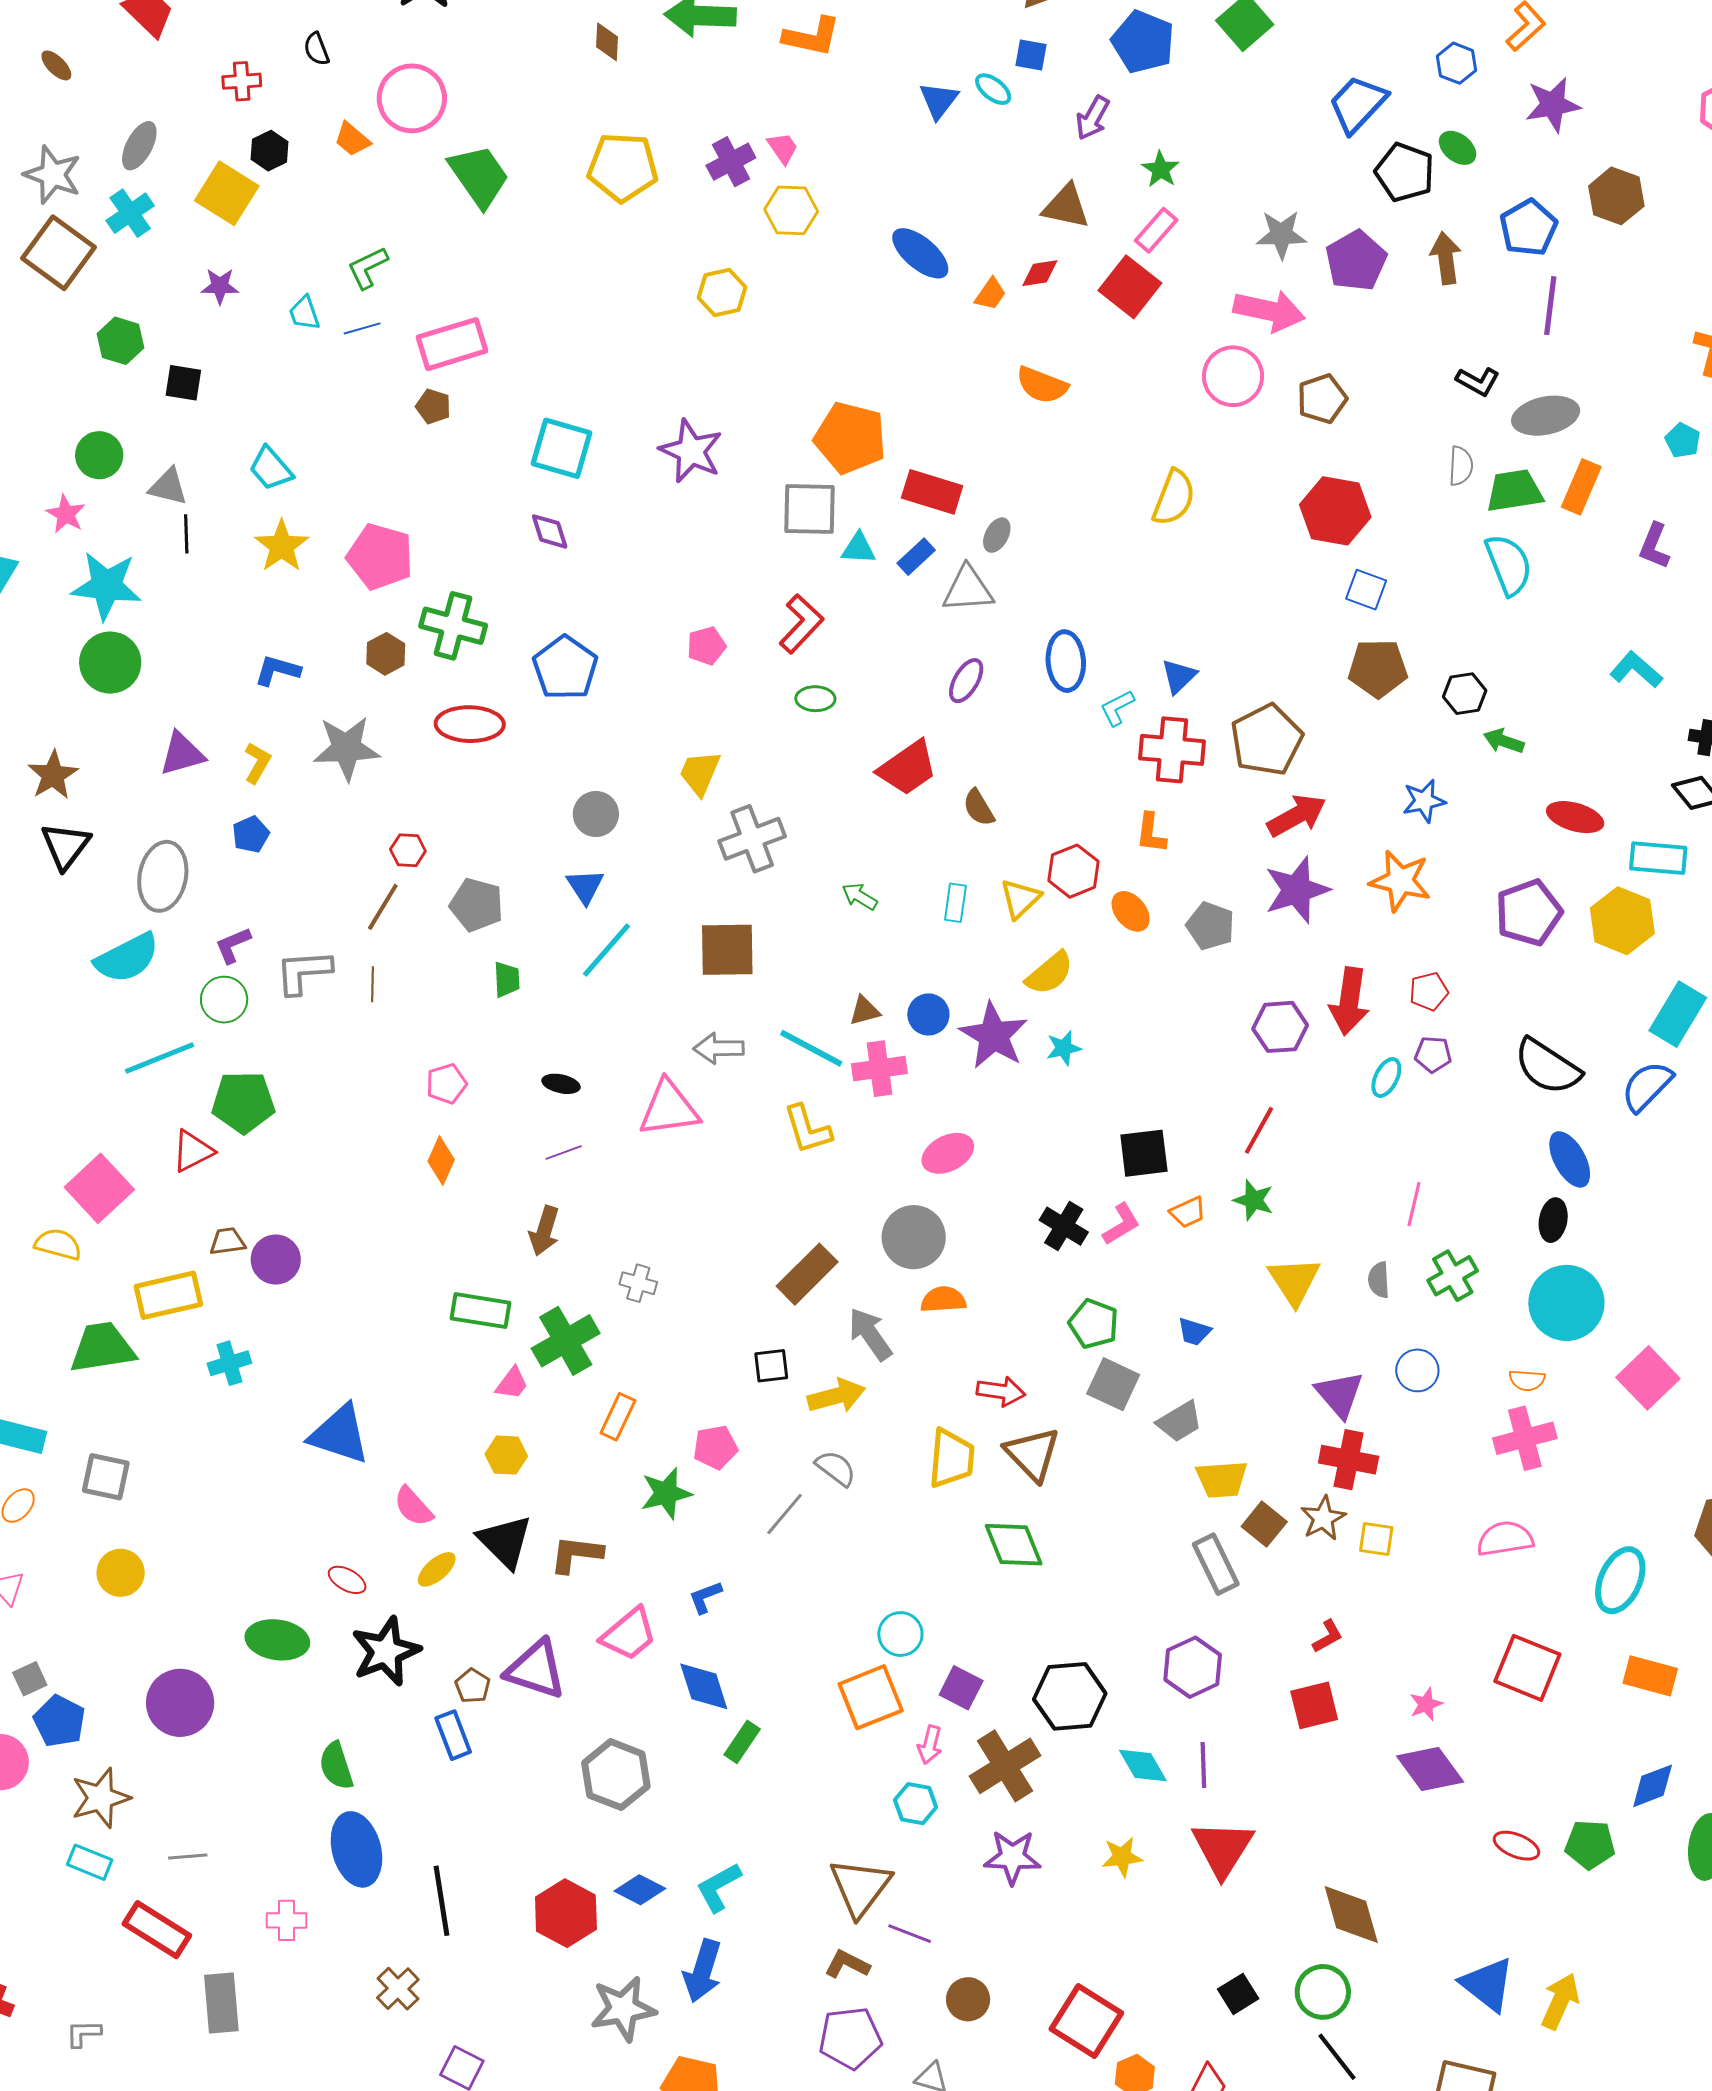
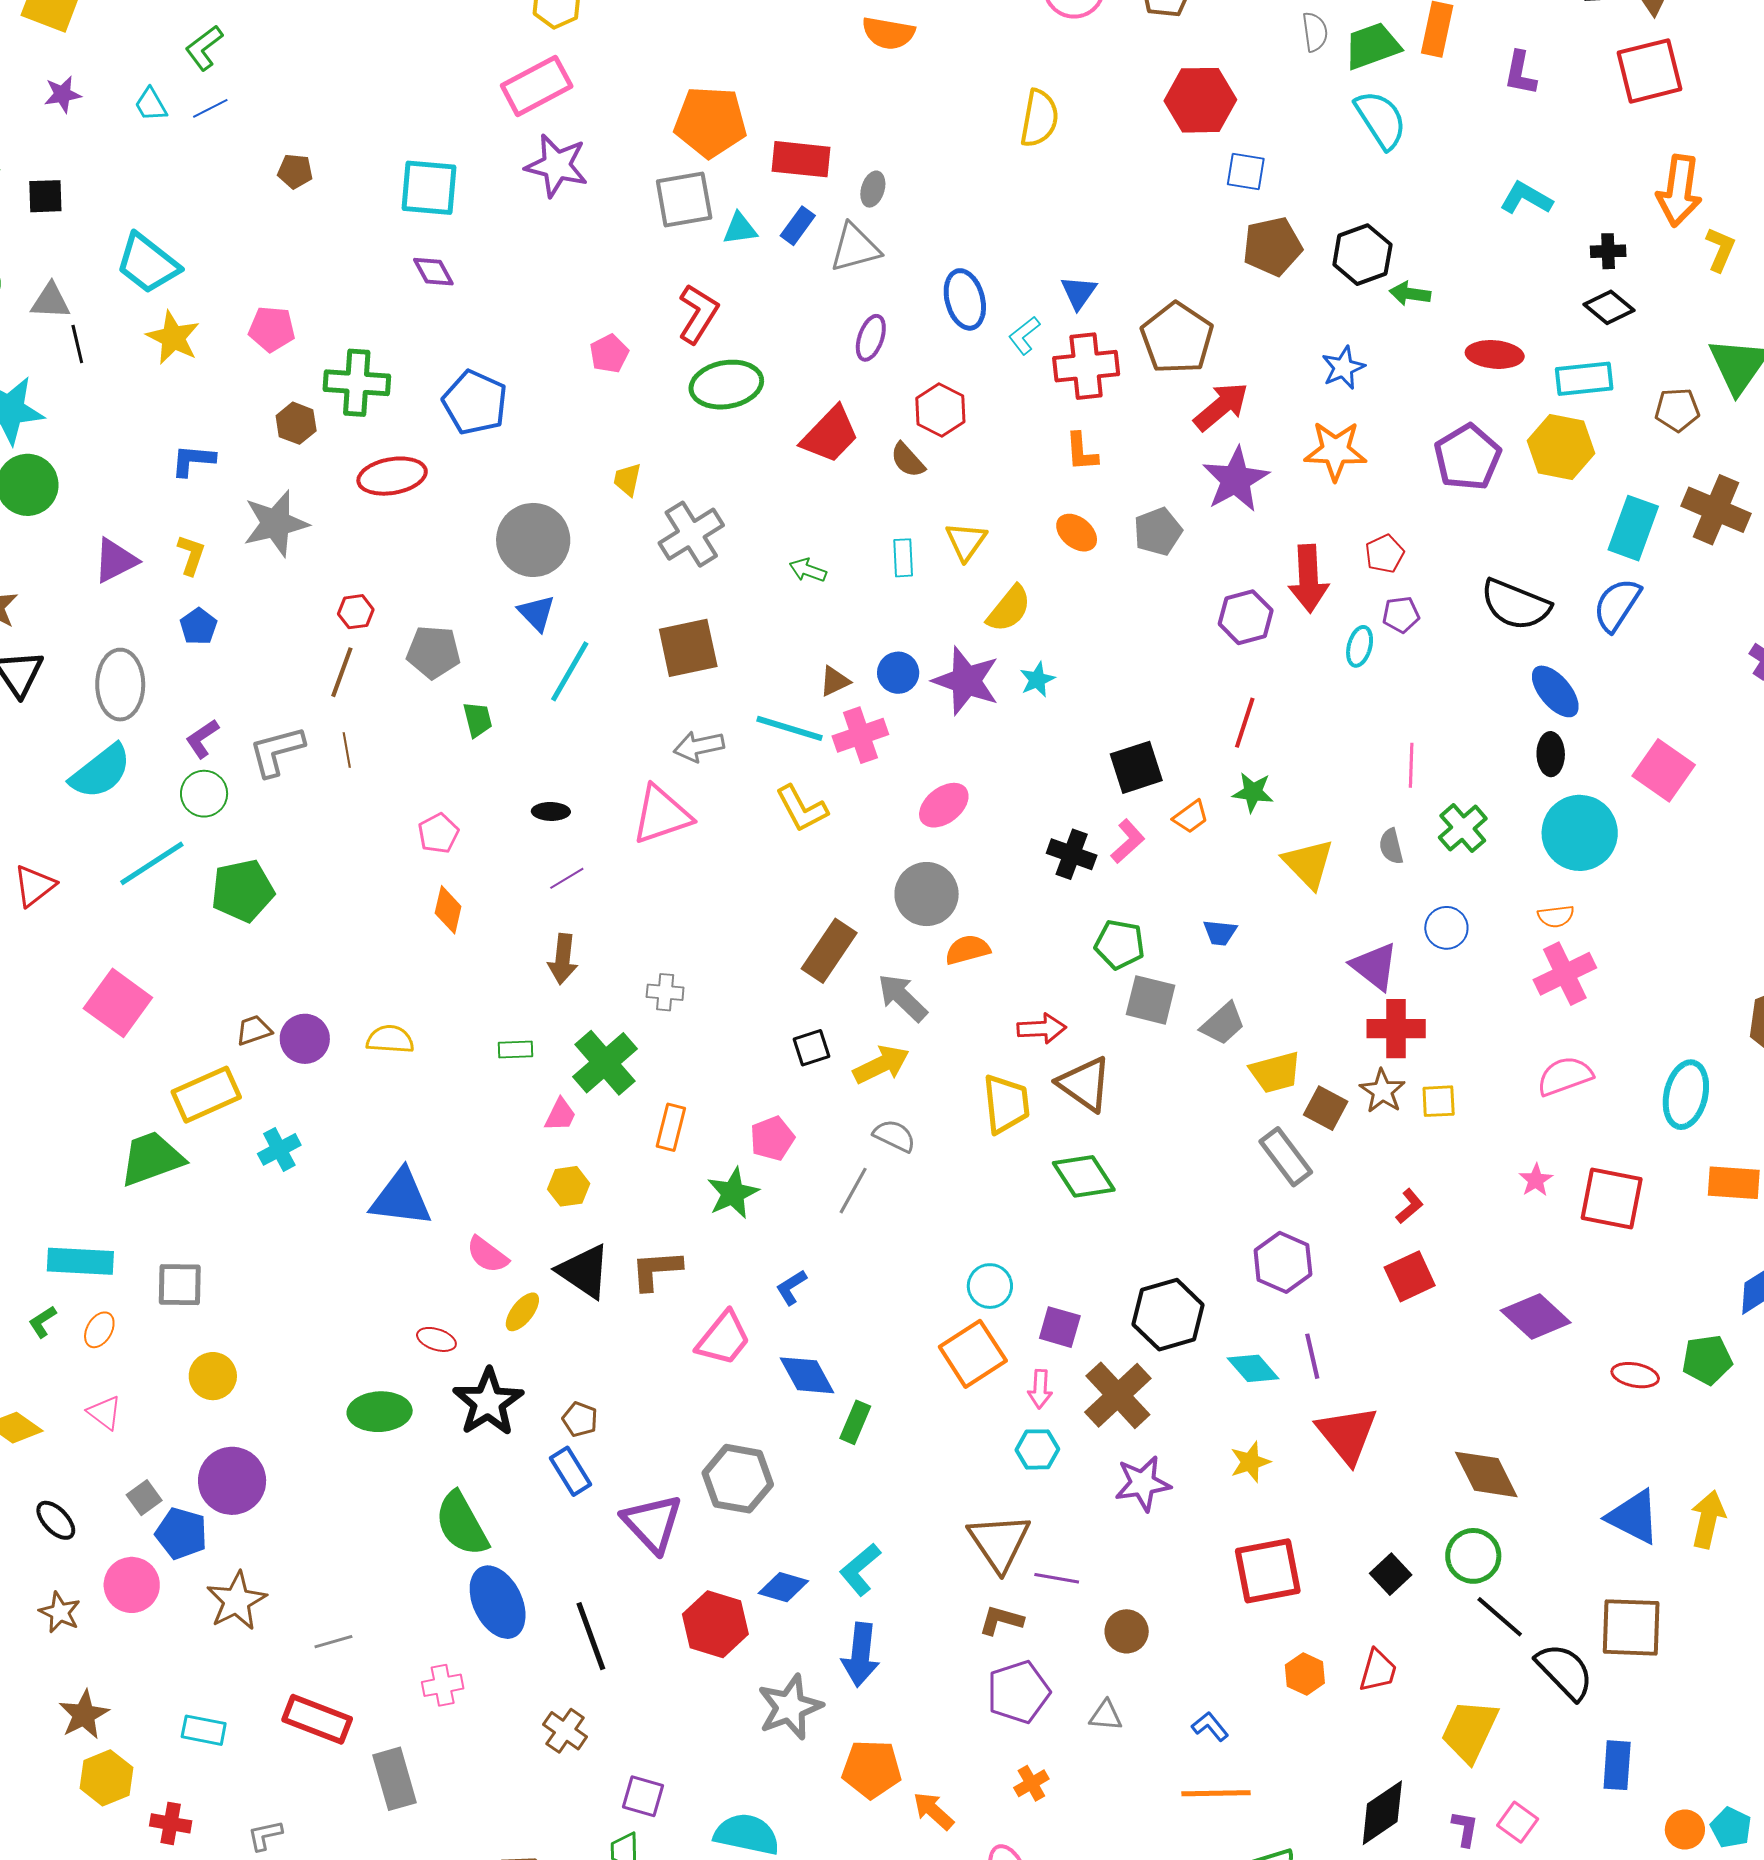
pink rectangle: (452, 344) -> (537, 86), moved
cyan trapezoid: (271, 469) -> (148, 264), size x1.4
pink pentagon: (380, 557) -> (272, 329), size x0.7
black hexagon: (1465, 694) -> (1362, 255), size x1.4
green ellipse: (815, 699) -> (726, 385), size x1.8
yellow trapezoid: (700, 773) -> (627, 480), size x0.7
gray circle: (596, 814) -> (533, 540), size x1.6
red hexagon: (1074, 871) -> (940, 410), moved
gray pentagon: (1210, 926) -> (1158, 532), turned -30
red triangle: (193, 1151) -> (34, 886), moved
yellow semicircle: (58, 1244) -> (390, 1039), moved
green rectangle: (480, 1311) -> (515, 1049), size x0.6
pink square: (1648, 1378) -> (1664, 770), moved
purple triangle: (536, 1669) -> (652, 1523), moved, turned 40
purple circle: (180, 1703) -> (232, 1481), moved
pink star: (1426, 1704) -> (1536, 1180), moved
green semicircle: (336, 1766) -> (462, 1524), size x1.4
cyan rectangle: (90, 1862) -> (204, 1730), moved
red square: (1086, 2021) -> (1268, 1571), moved, turned -32

